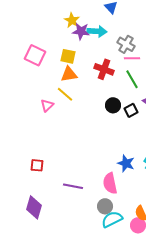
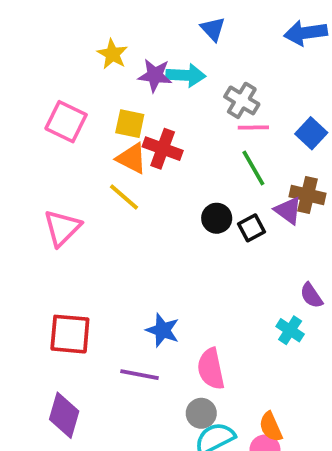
yellow star: (72, 20) -> (112, 54), moved
red cross: (104, 69) -> (163, 149), moved
orange triangle: (69, 74) -> (132, 158), turned 36
pink triangle: (47, 105) -> (62, 228), moved, size x1.5
blue star: (126, 163) -> (163, 330), moved
red square: (37, 165) -> (70, 334), size x1.6

